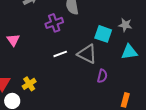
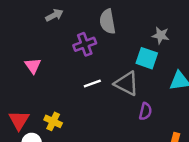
gray star: (125, 25) -> (161, 35), moved
yellow cross: (29, 84) -> (53, 121), turned -32

